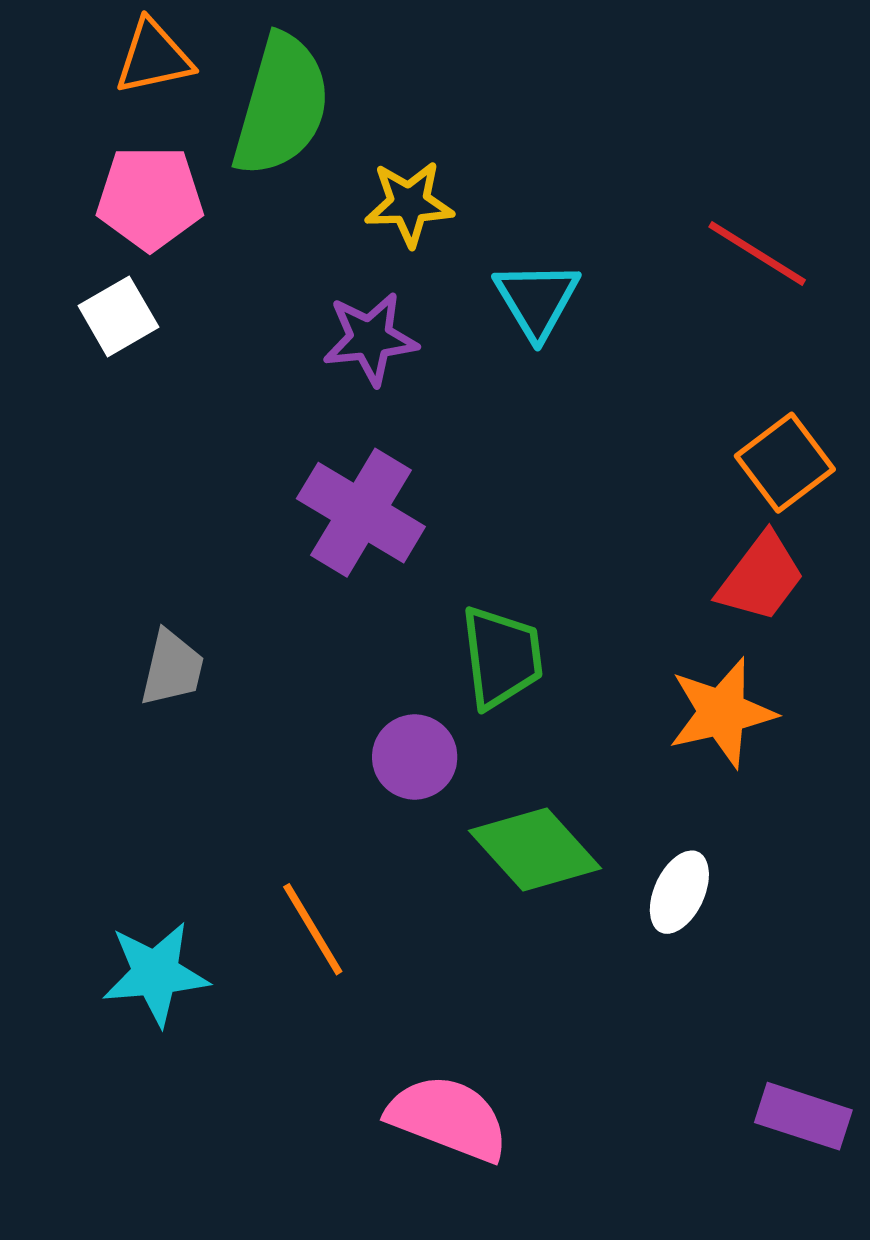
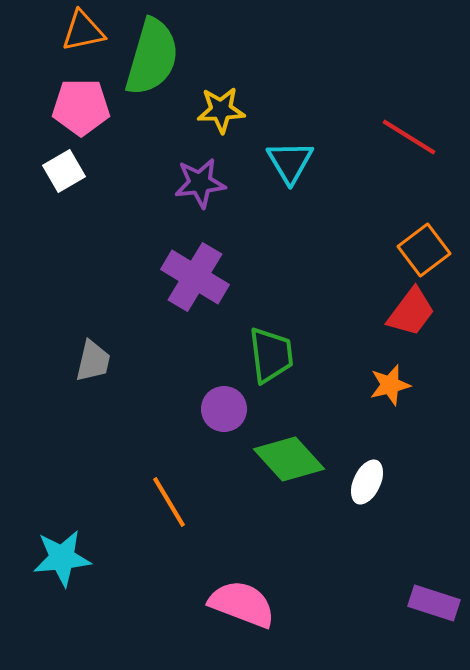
orange star: (722, 713) -> (390, 385), size x0.7
cyan star: (155, 974) -> (62, 558), moved

